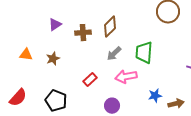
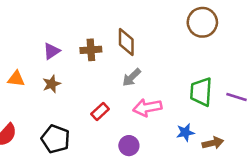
purple triangle: (55, 25) -> (52, 51), moved
brown diamond: (110, 27) -> (126, 42), turned -45
green trapezoid: (144, 53) -> (201, 92), moved

